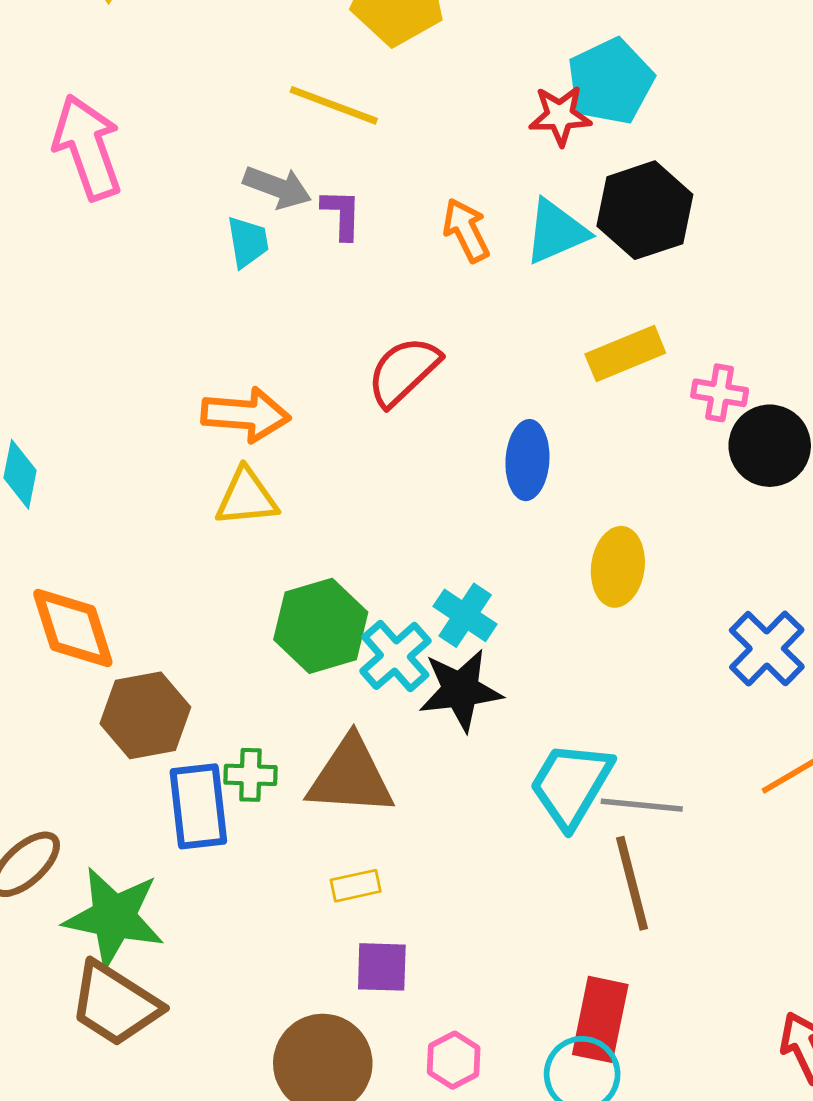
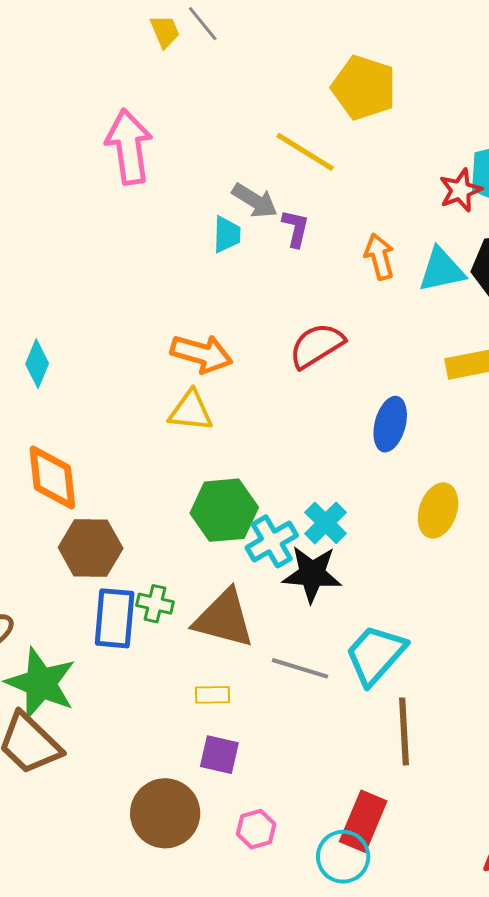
red star: (560, 116) -> (460, 190), turned -30
gray line: (642, 805) -> (300, 668), moved

